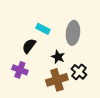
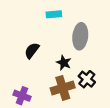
cyan rectangle: (43, 29) -> (54, 14), moved, turned -32
purple cross: (20, 70) -> (22, 96), moved

